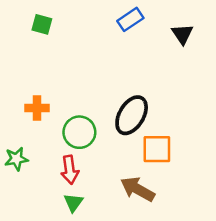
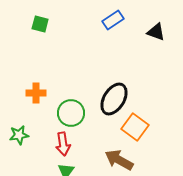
black triangle: (182, 34) -> (156, 32), turned -36
orange square: (157, 149) -> (135, 127), turned 36

